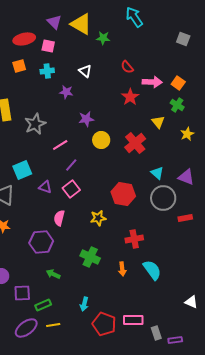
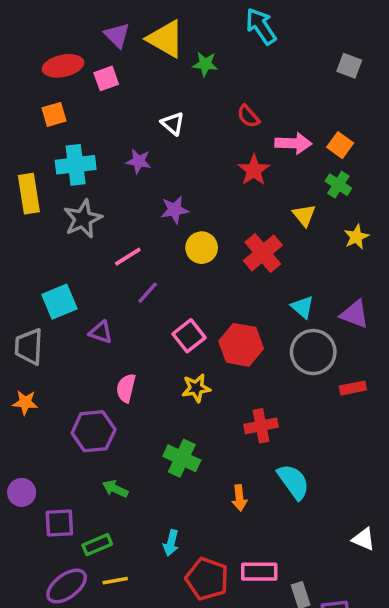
pink square: (48, 46) -> (106, 78), turned -32
cyan cross: (47, 71) -> (76, 165), moved, size x1.5
pink square: (71, 189) -> (189, 336), moved
orange arrow: (122, 269) -> (239, 498), moved

